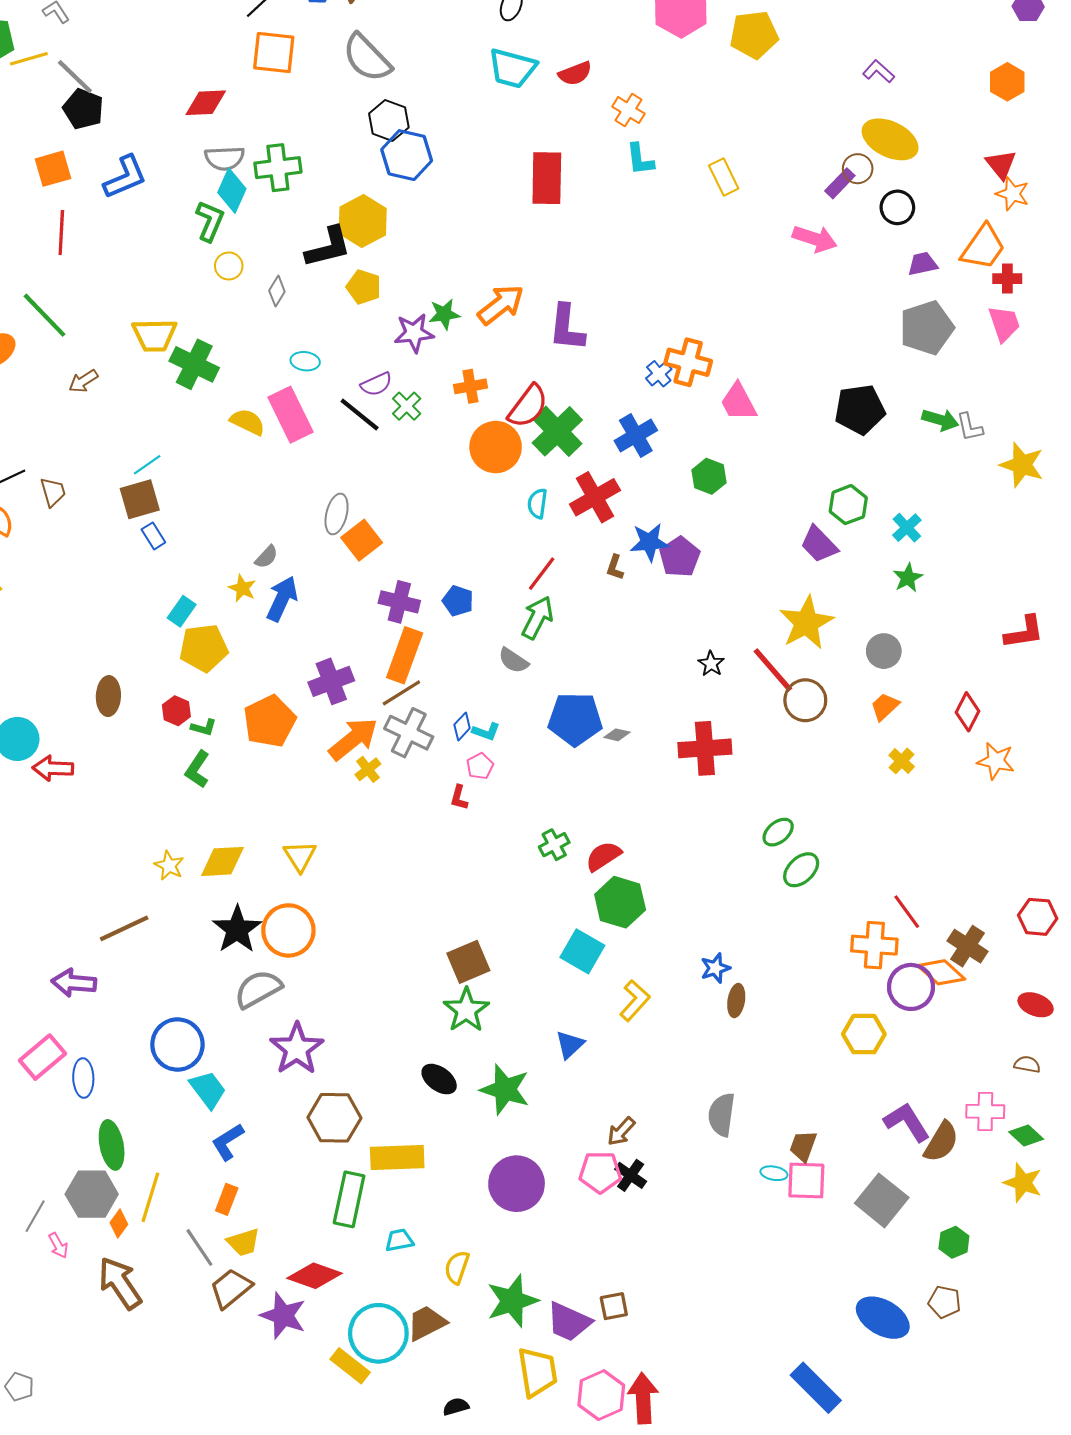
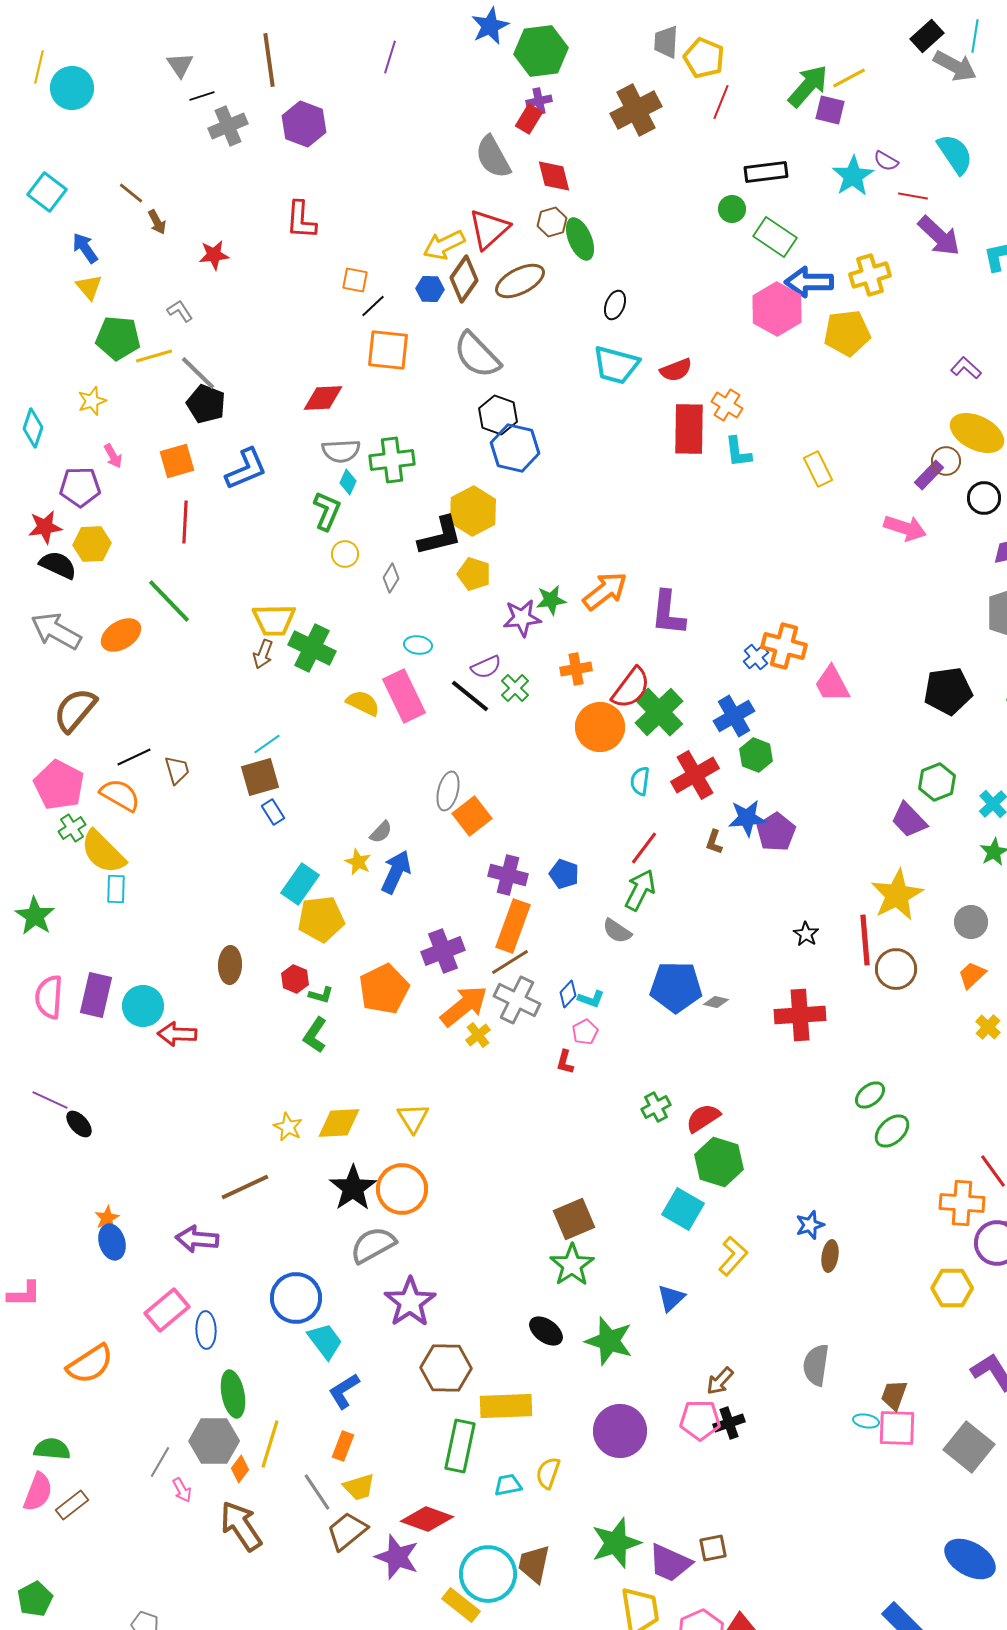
red rectangle: (547, 178) -> (689, 429), moved
cyan diamond: (232, 191) -> (348, 482), size x0.6
brown arrow: (83, 381) -> (263, 654), moved, turned -36
green hexagon: (709, 476) -> (756, 755), moved
cyan rectangle: (182, 611) -> (300, 884), size x1.4
red line: (773, 670) -> (865, 940), turned 36
black cross: (631, 1175) -> (729, 1423), turned 36
yellow semicircle: (457, 1267) -> (548, 1473), moved
brown trapezoid: (427, 1323) -> (534, 1564), turned -51

